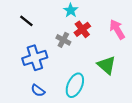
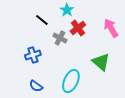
black line: (26, 21) -> (42, 20), moved
blue cross: (35, 58) -> (33, 55), size x0.7

